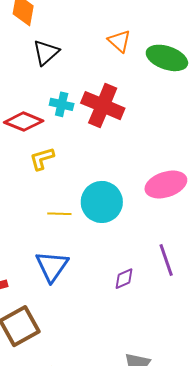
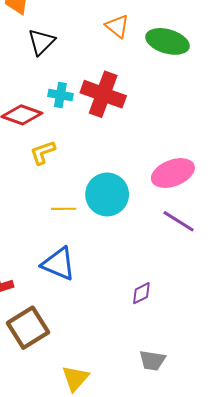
purple line: (166, 260) -> (179, 221), moved, turned -36
blue triangle: (52, 266) -> (59, 264), turned -39
purple diamond: (124, 279) -> (141, 293), moved

